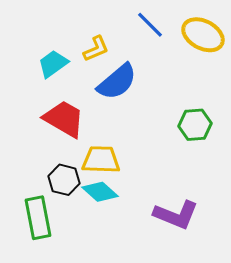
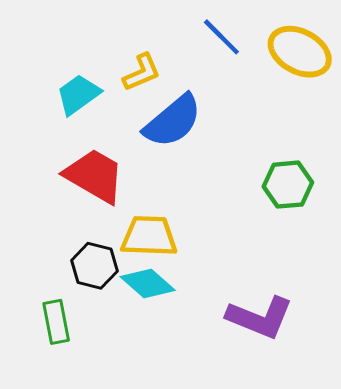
green rectangle: (38, 218) -> (56, 322), size x0.7

